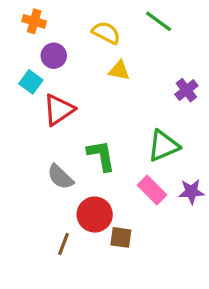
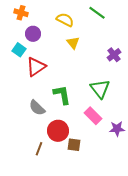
yellow triangle: (119, 70) -> (73, 43), turned 40
green triangle: (163, 146) -> (100, 89), turned -45
purple star: (191, 192) -> (117, 129), moved

